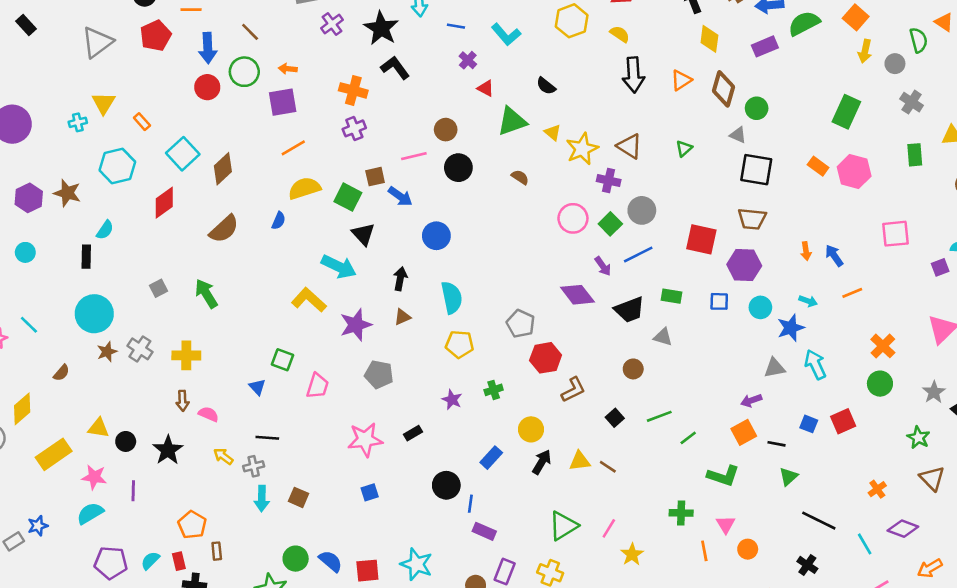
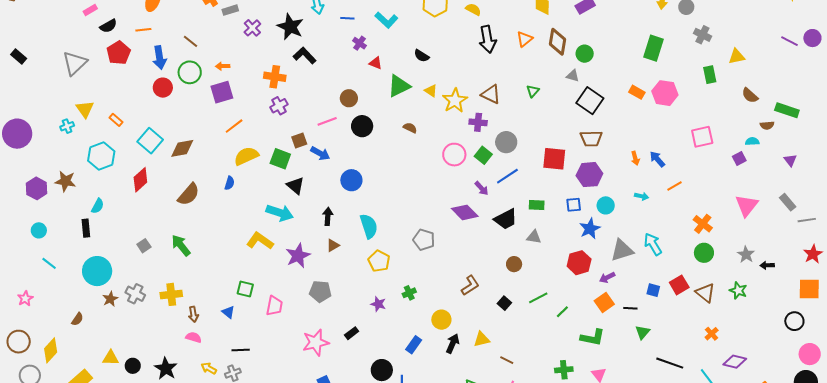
brown diamond: (223, 169) -> (182, 148), turned 40
black square: (756, 170) -> (590, 101), turned 32
cyan line: (29, 325) -> (49, 263), moved
blue star: (791, 328) -> (590, 229), moved
yellow pentagon: (459, 344) -> (379, 261), turned 30
red hexagon: (546, 358) -> (579, 263), moved
gray triangle: (775, 368) -> (622, 250), size x1.4
brown arrow: (183, 401) -> (193, 314), moved
brown line: (608, 467) -> (507, 360), moved
brown triangle: (932, 478) -> (705, 293), moved

